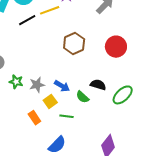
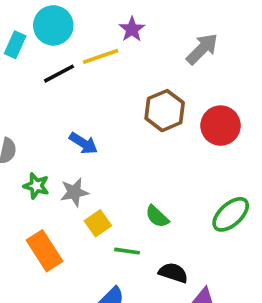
brown hexagon: (74, 44) -> (165, 111), moved
black semicircle: (98, 85) -> (173, 273), moved
blue arrow: (62, 86) -> (83, 143), moved
orange rectangle: (34, 118) -> (44, 251), moved, size x1.5

